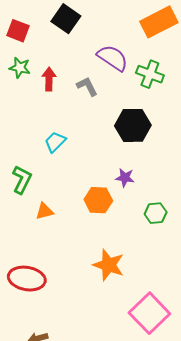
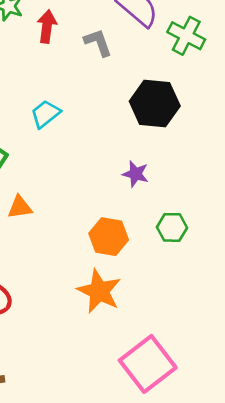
orange hexagon: (98, 200) -> (109, 237), moved

